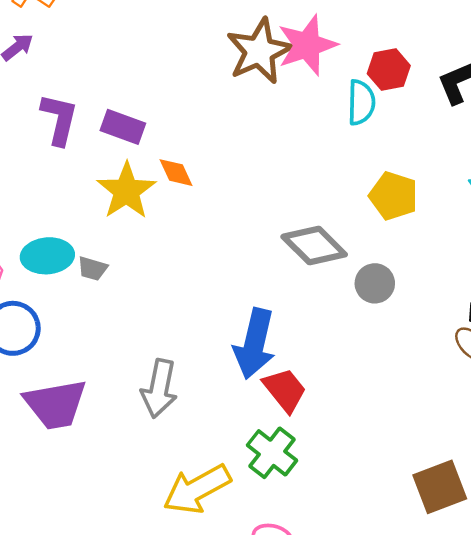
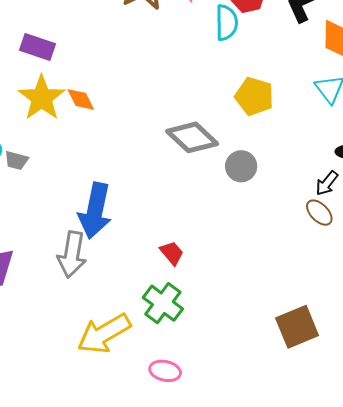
orange diamond: (176, 173) -> (81, 99), moved
blue arrow: (254, 344) -> (95, 211), moved
red trapezoid: (285, 390) -> (172, 253), size x0.7

